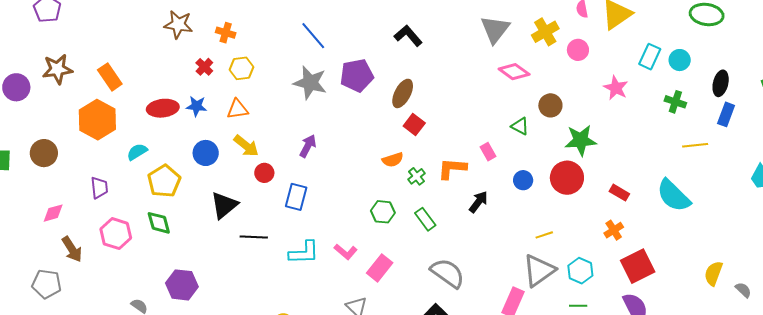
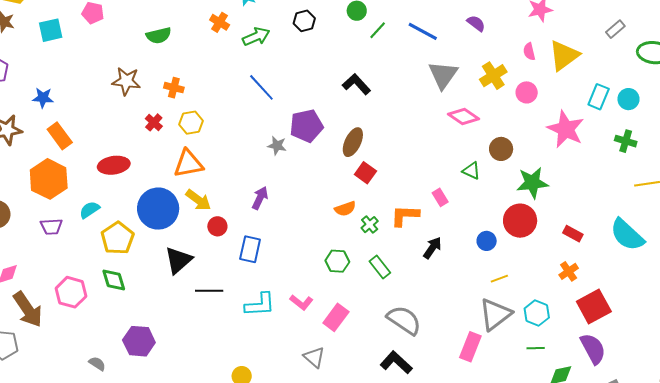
gray star: (310, 83) -> (277, 146), moved, size x0.6
pink star: (616, 88) -> (566, 129), size x1.5
blue star: (196, 106) -> (43, 98), moved
orange triangle: (237, 109) -> (188, 164), size x1.4
blue circle: (206, 153) -> (158, 209), size x1.6
blue circle: (523, 180) -> (487, 241), moved
purple trapezoid: (99, 188) -> (51, 227), moved, turned 95
brown arrow: (72, 249) -> (28, 309), size x1.4

